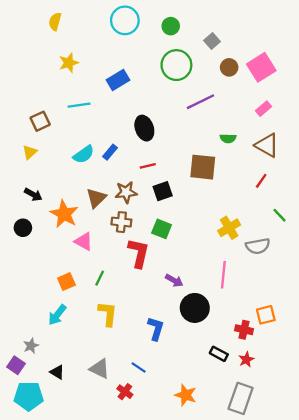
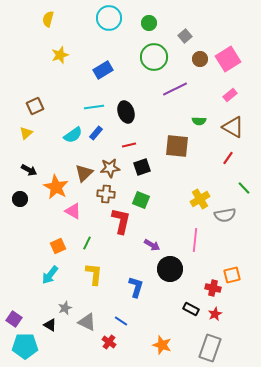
cyan line: (79, 105) -> (94, 107), moved
gray star: (31, 346) -> (65, 308), moved

